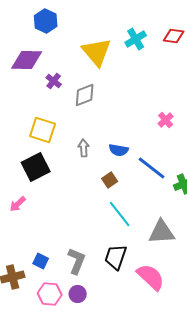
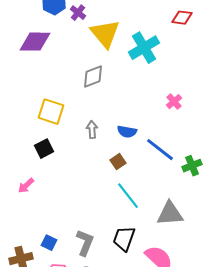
cyan cross: (136, 39) -> (144, 48), moved, size x1.4
purple cross: (54, 81) -> (78, 13), moved
black square: (36, 167) -> (44, 149), size x0.7

